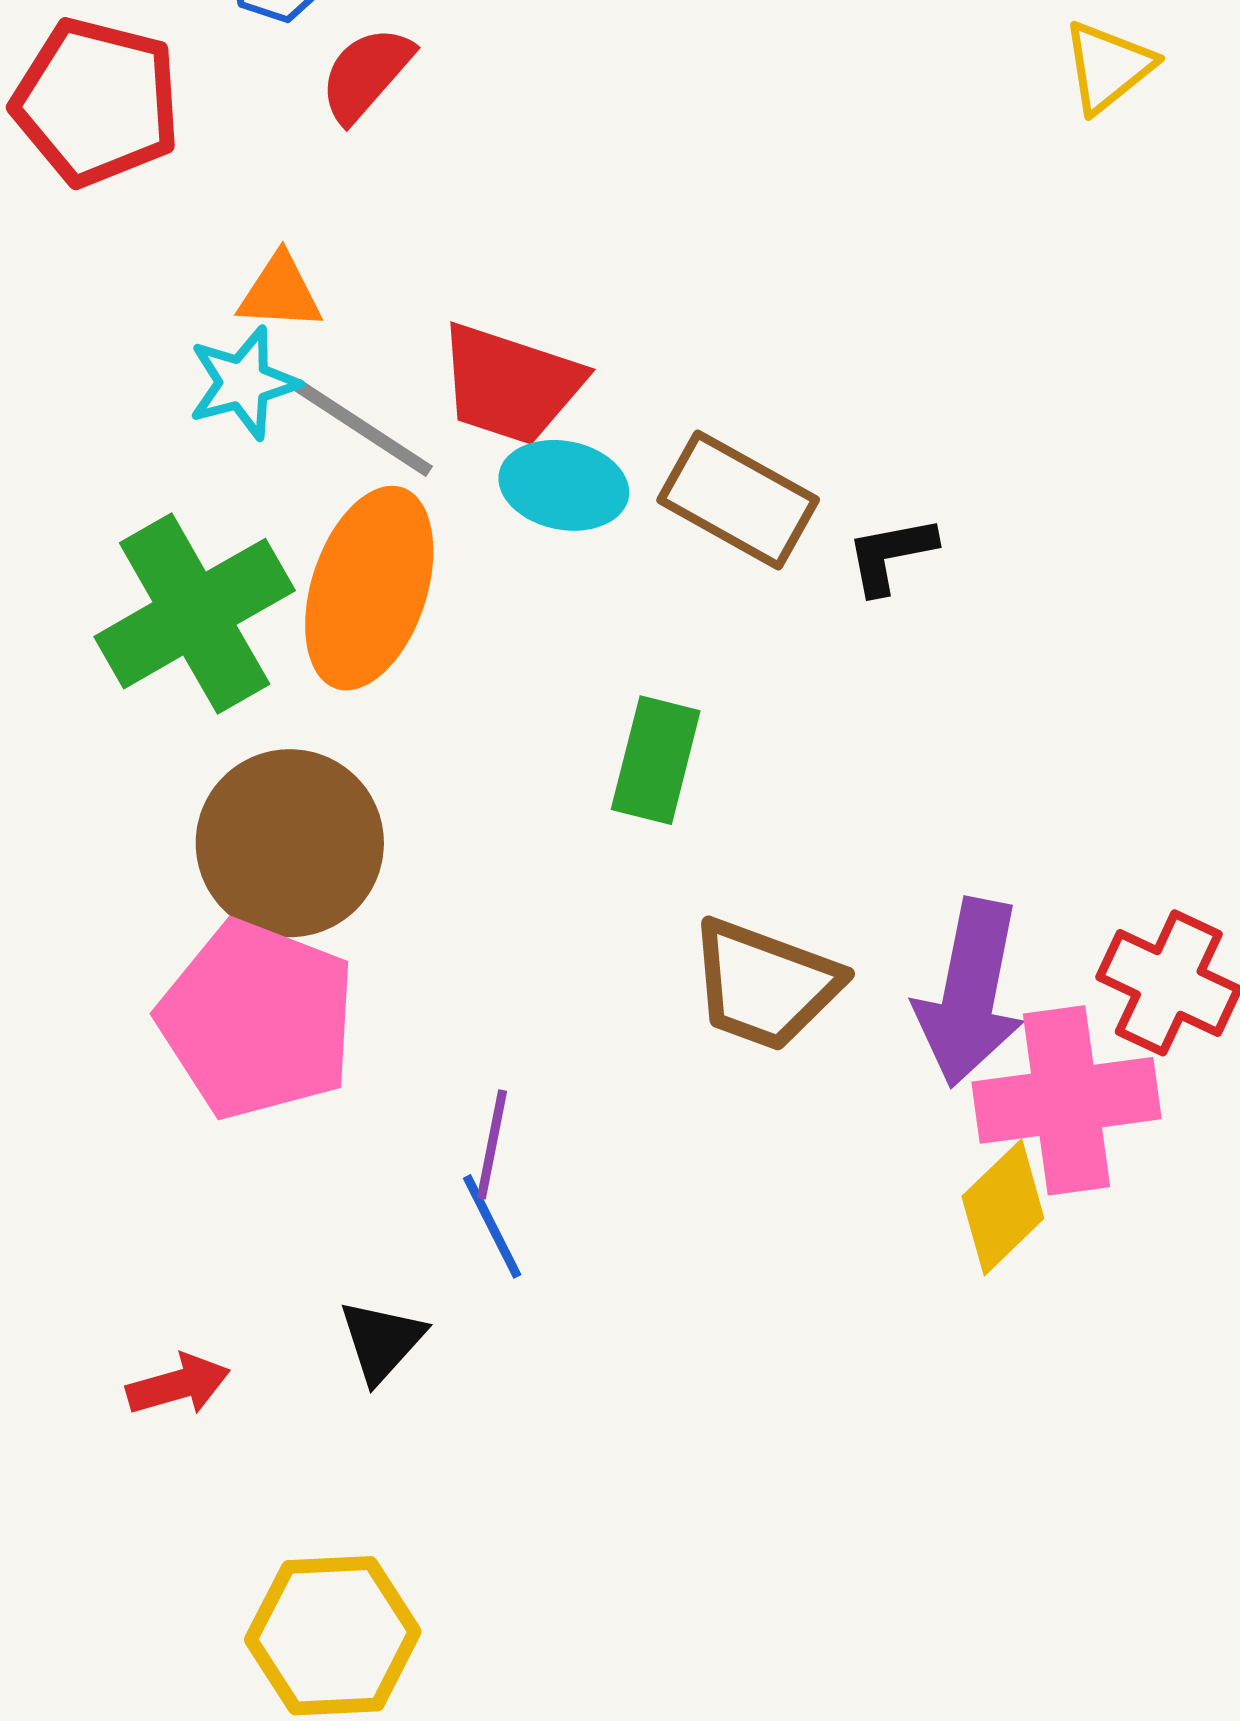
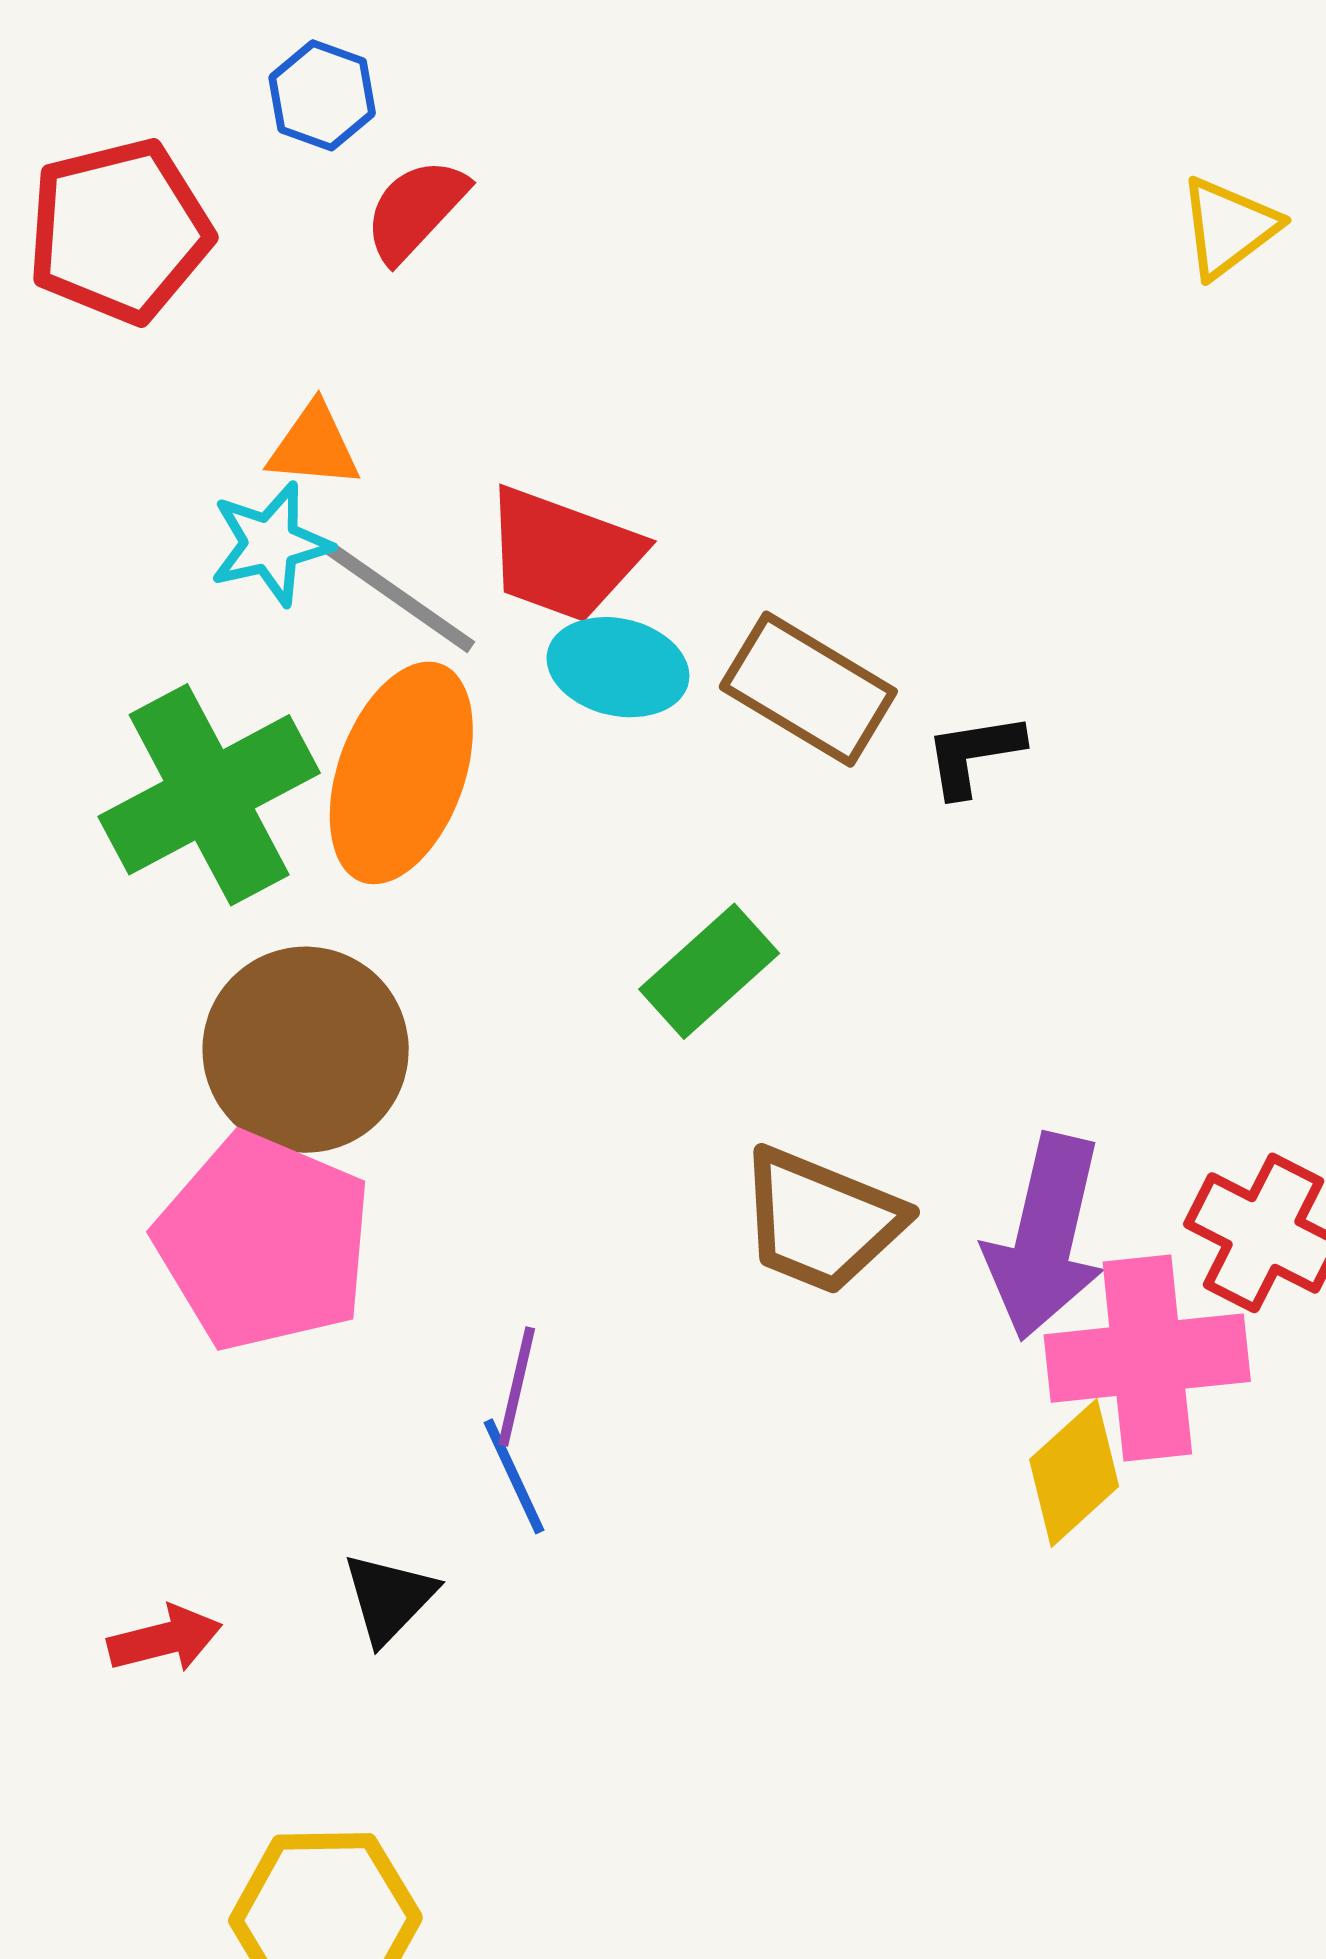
red pentagon: (96, 102) -> (119, 231), turned -30
green rectangle: (656, 760) -> (709, 971), turned 32

